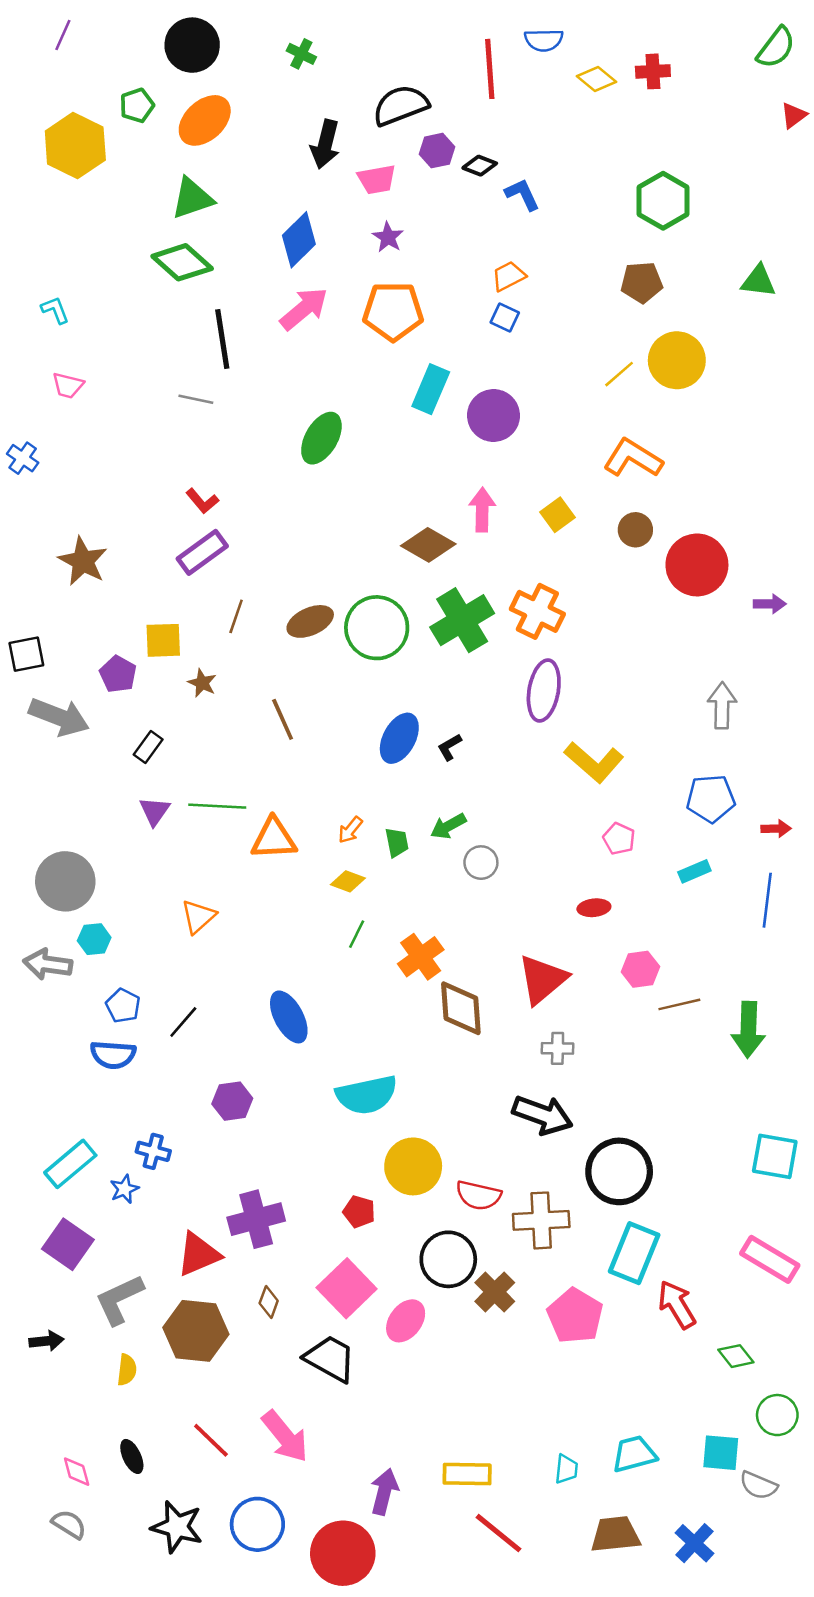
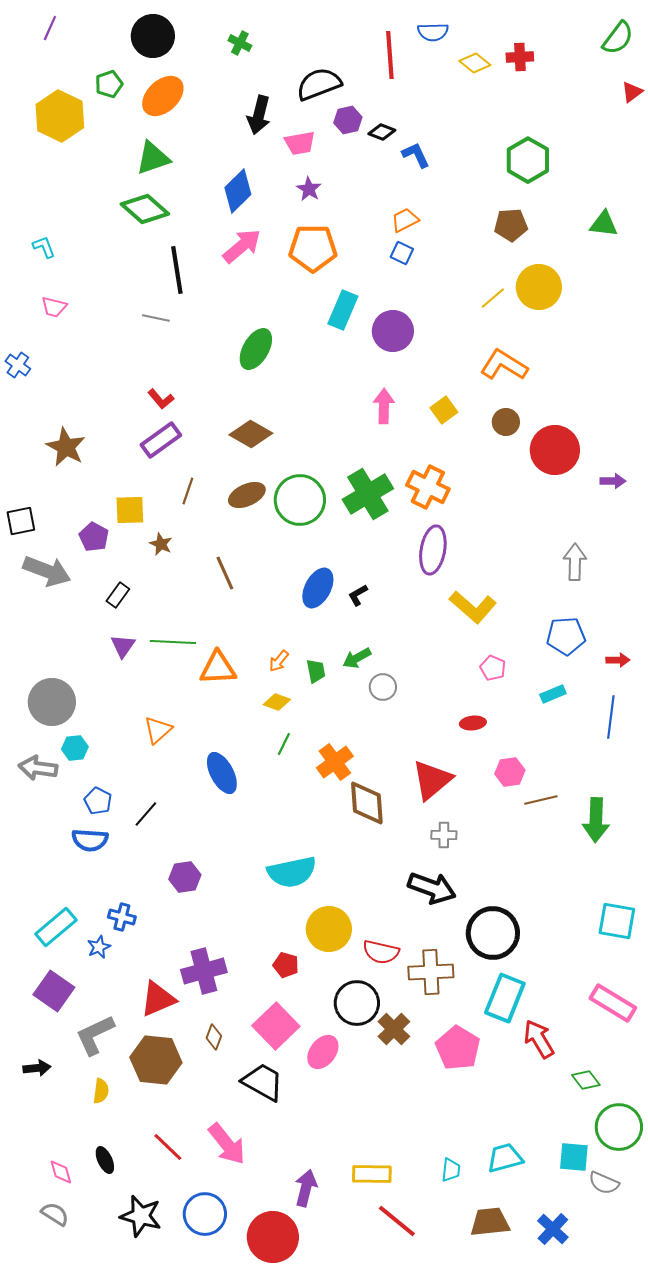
brown diamond: (428, 545) -> (251, 434), moved
blue ellipse: (289, 1017) -> (222, 773), moved
green circle: (777, 1415) -> (619, 1127), size x1.4

